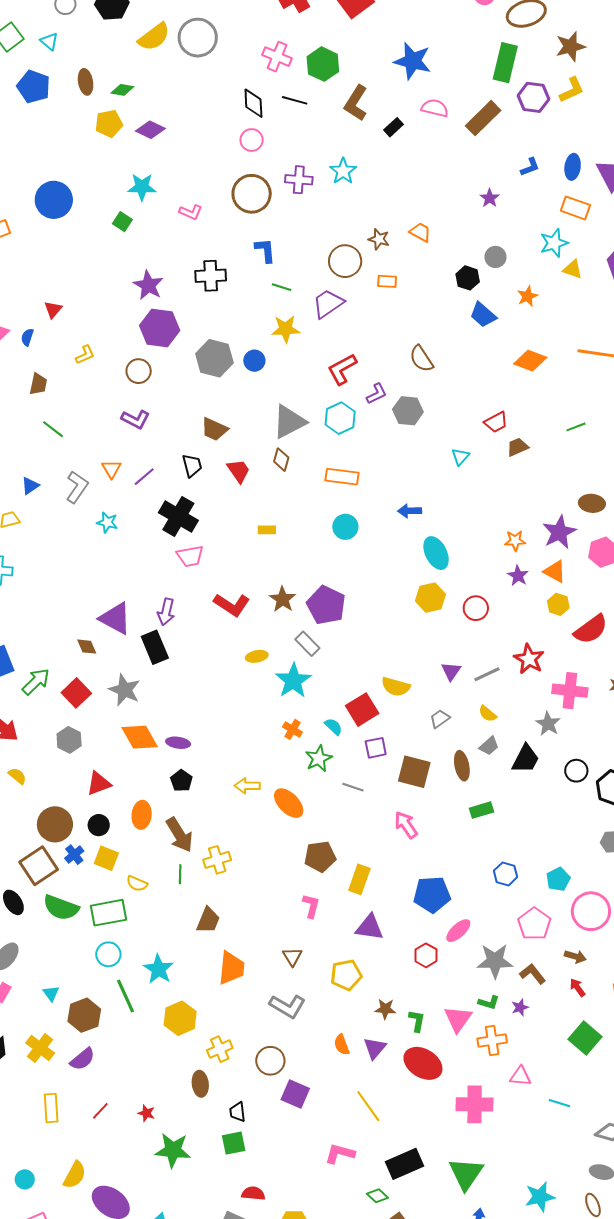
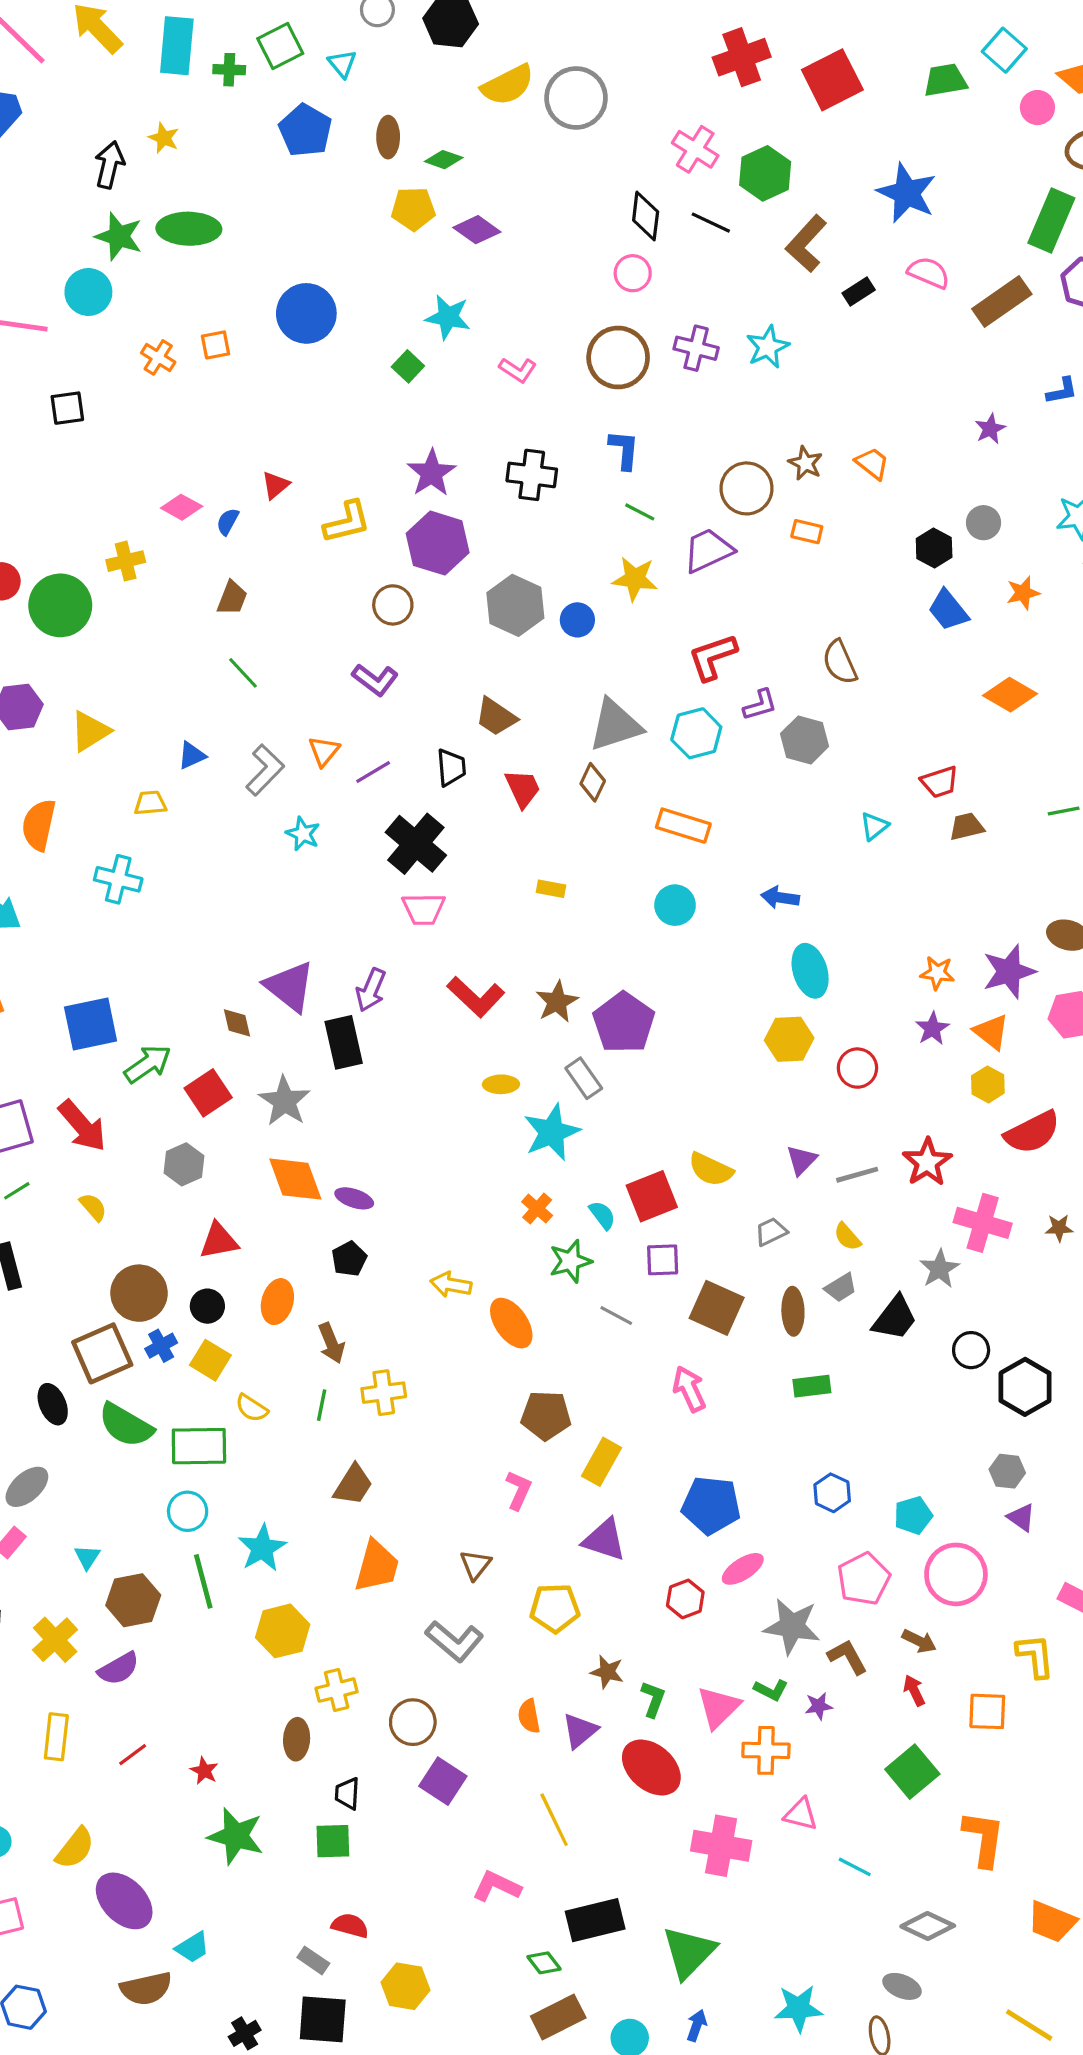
yellow L-shape: (85, 355) -> (347, 522), moved, size x1.5
brown arrow: (179, 835) -> (331, 1343), size x0.7

